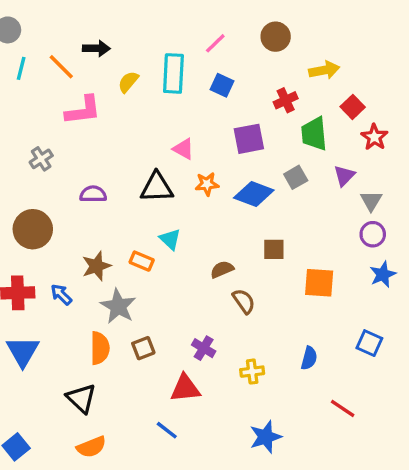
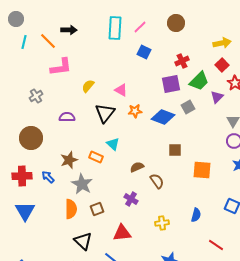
yellow arrow: (324, 70) -> (222, 43), moved
cyan rectangle: (173, 73) -> (115, 28), moved
yellow semicircle: (128, 82) -> (88, 86), moved
green trapezoid: (314, 134) -> (199, 81), turned -130
purple square: (249, 139) -> (171, 84), moved
purple triangle: (344, 176) -> (217, 97), moved
black triangle: (157, 187) -> (105, 113), turned -50
brown semicircle: (222, 269) -> (137, 167), moved
purple cross: (204, 348) -> (131, 199), moved
black triangle: (81, 398) -> (83, 241), moved

